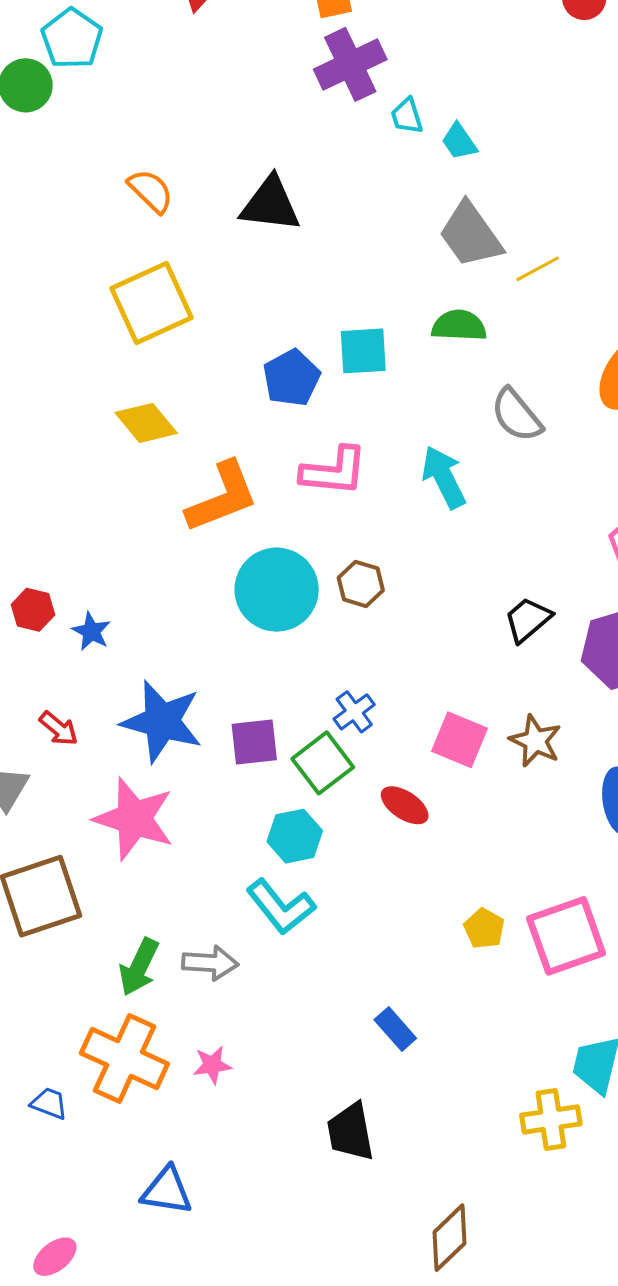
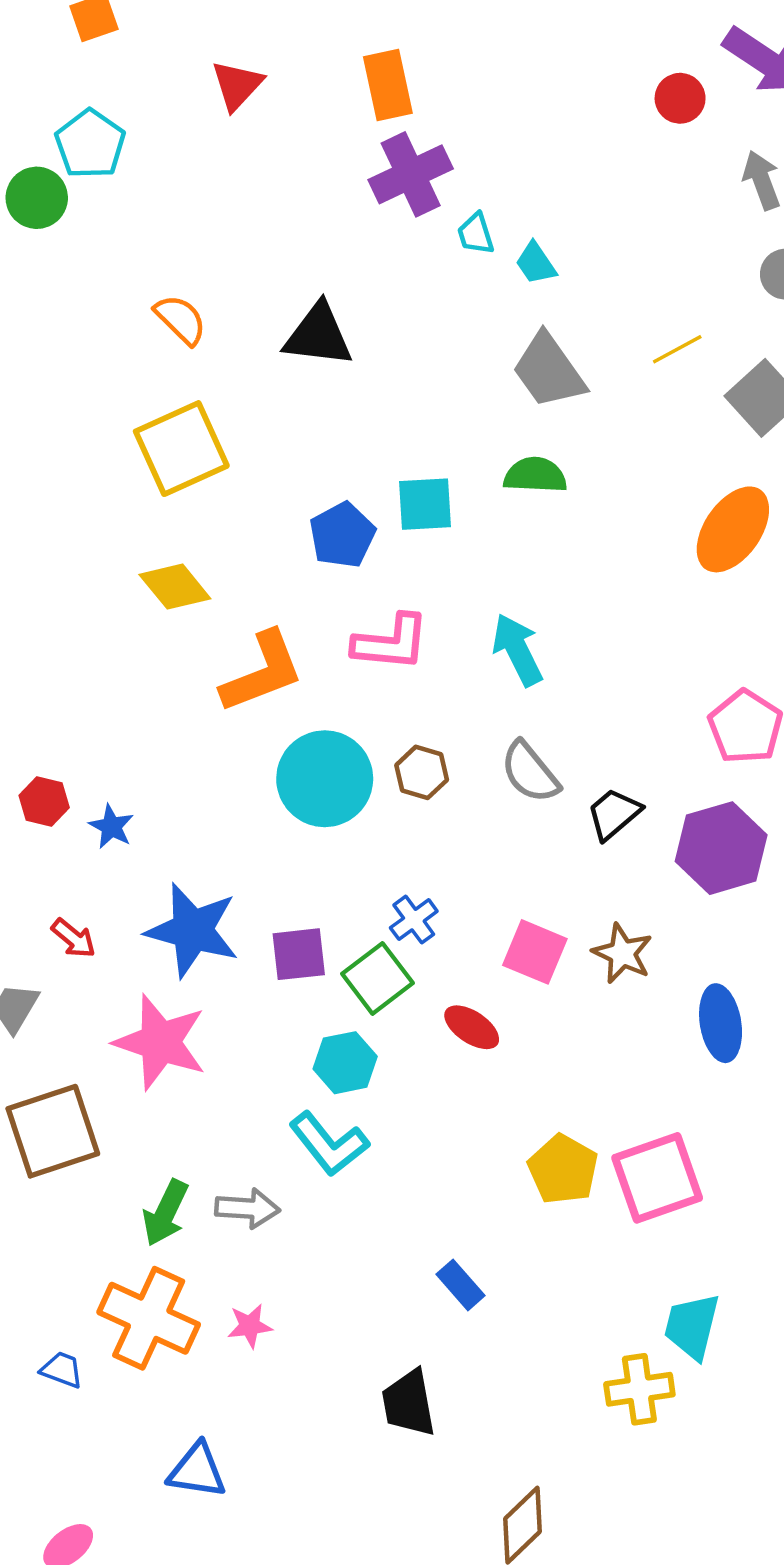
yellow line: (538, 269) -> (677, 349), moved
gray semicircle: (517, 415) -> (530, 772), moved
yellow pentagon: (484, 929) -> (563, 1169), size x1.5

